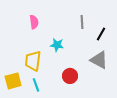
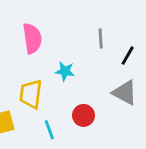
pink semicircle: (34, 22) -> (32, 38), size x1.5
cyan line: (36, 85) -> (49, 130), moved

